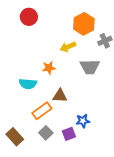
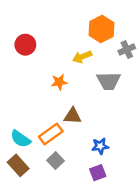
red circle: (29, 17) -> (25, 45), moved
cyan semicircle: (28, 84) -> (21, 139), moved, turned 30
purple square: (69, 134) -> (98, 173), moved

